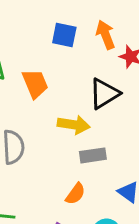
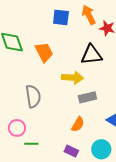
black triangle: (104, 94) -> (91, 55), turned 30

